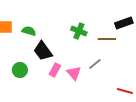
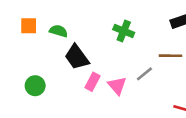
brown line: (107, 39) -> (171, 56), moved
green circle: (20, 70) -> (35, 86), moved

